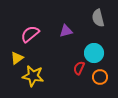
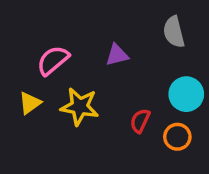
cyan circle: (94, 53) -> (186, 94), moved
yellow star: (33, 76) -> (80, 107), moved

